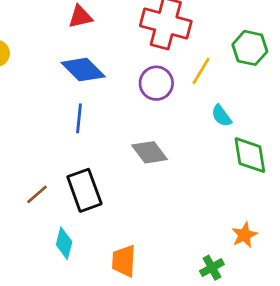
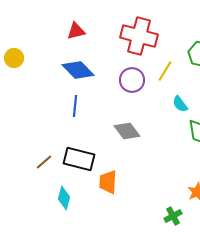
black rectangle: (84, 190) -> (79, 159), turned -56
orange trapezoid: (124, 261) -> (108, 182), moved

